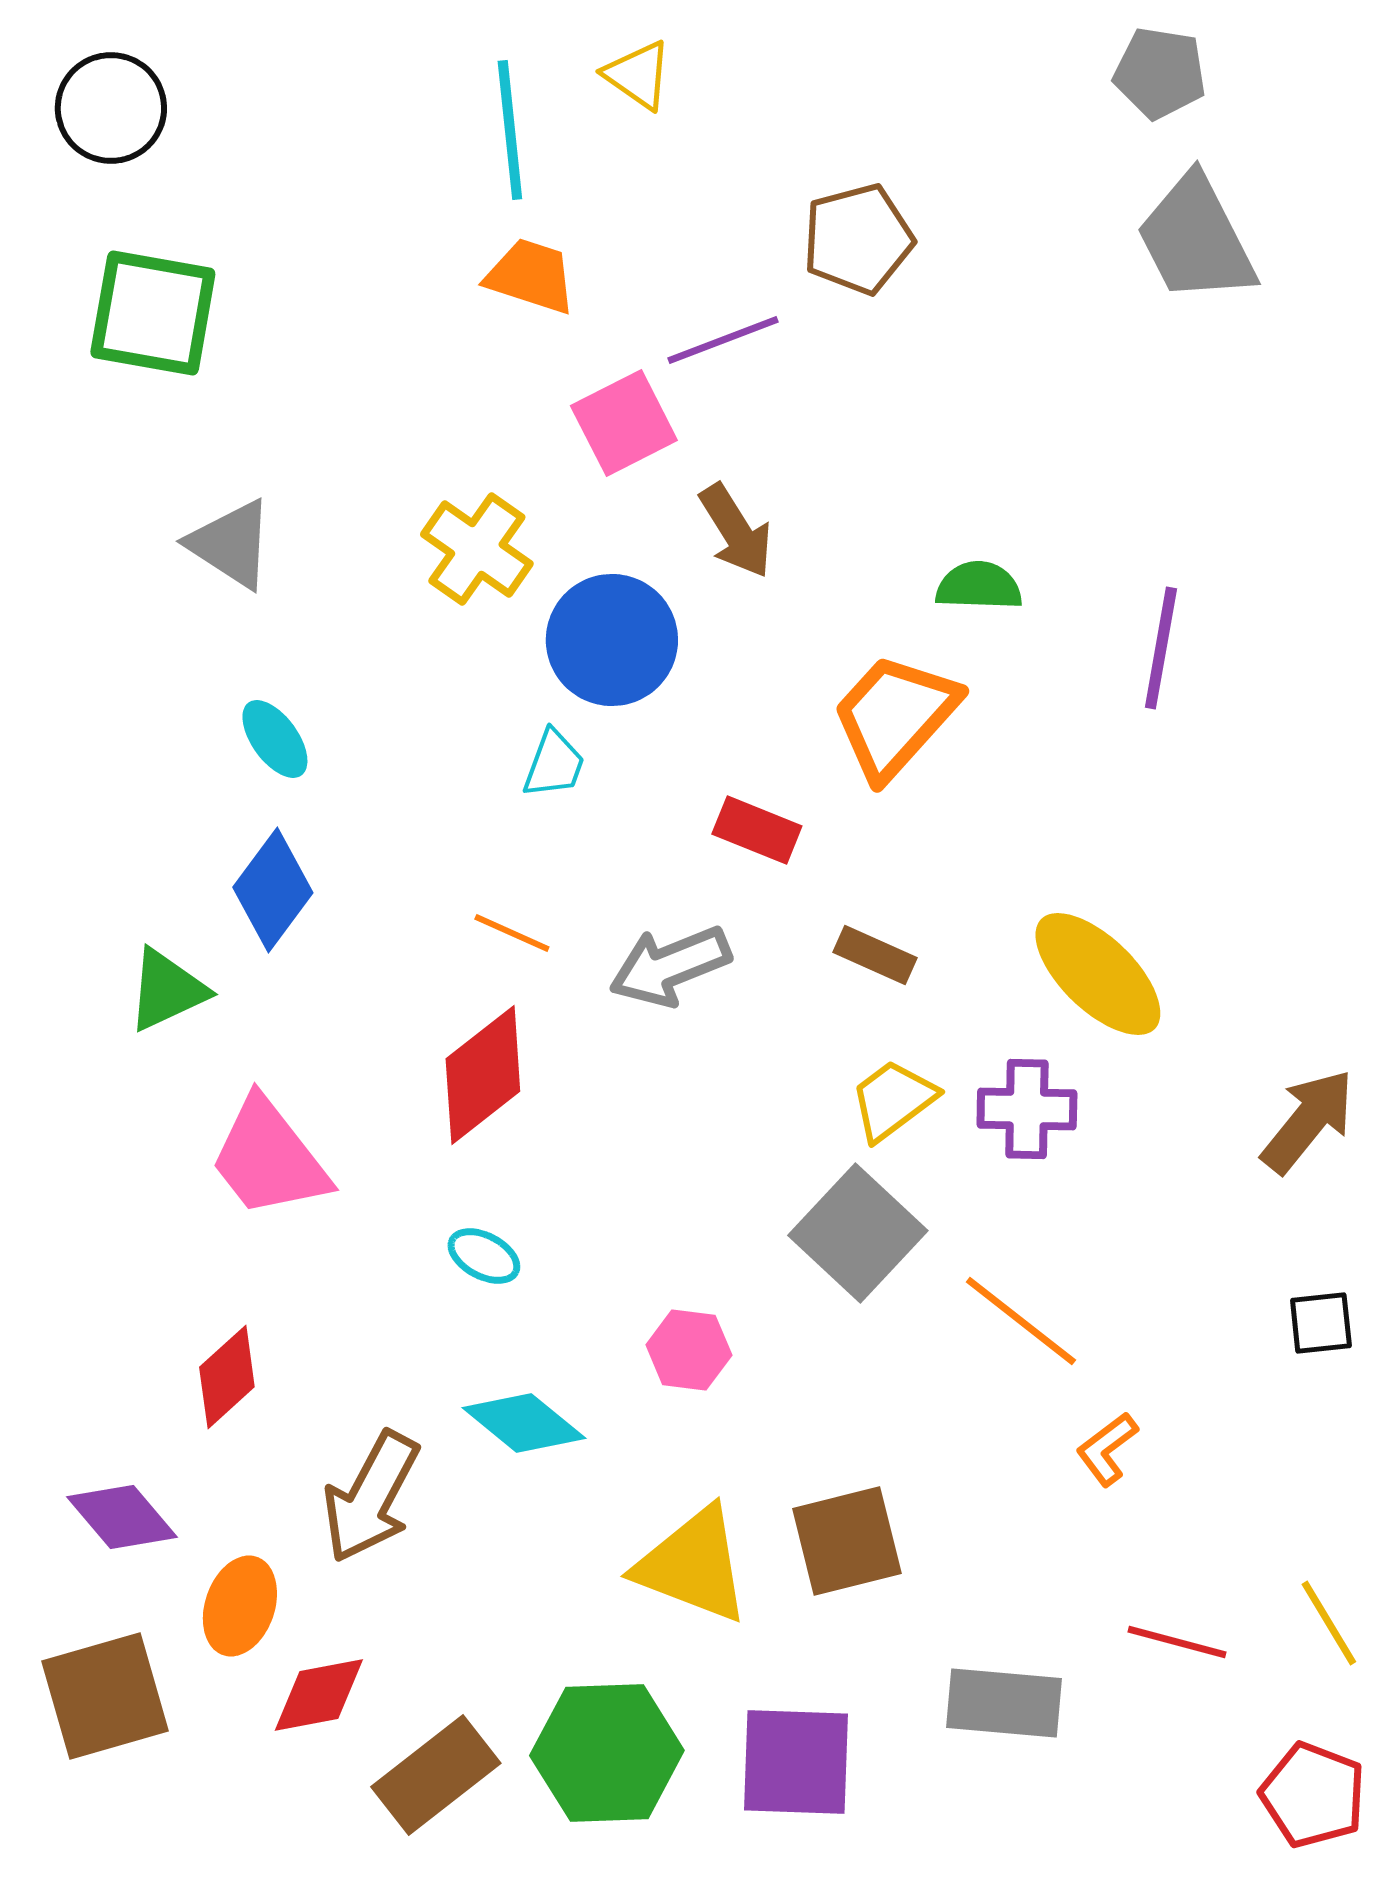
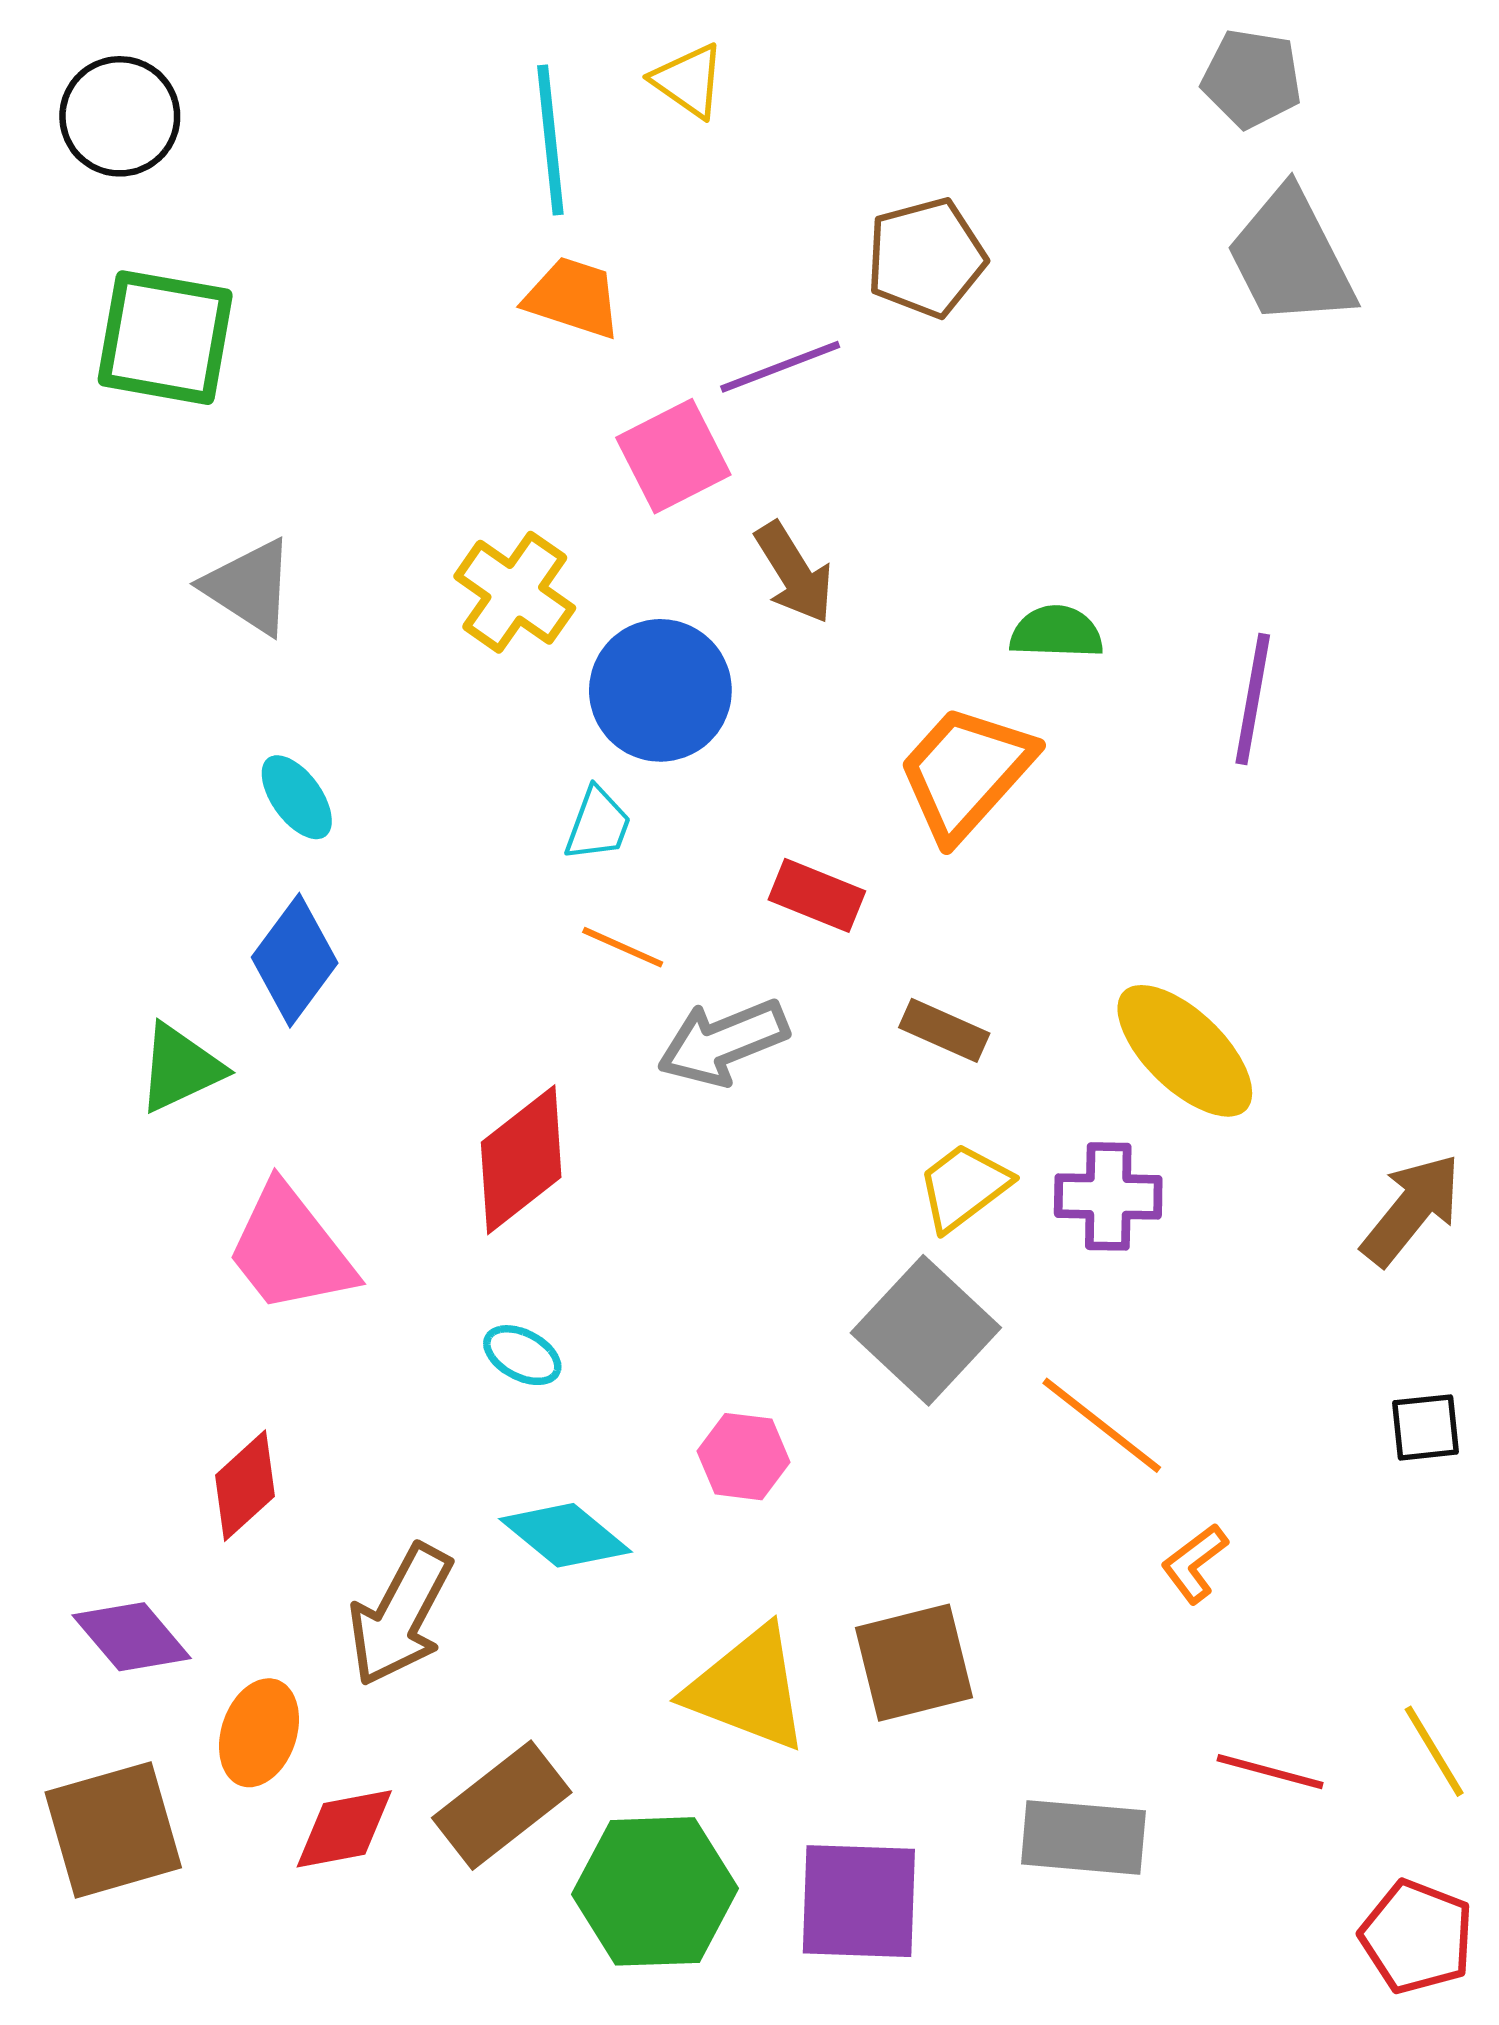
orange line: (512, 933) -> (623, 947), moved
brown rectangle: (436, 1775) -> (502, 1805), moved

